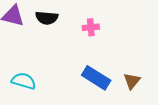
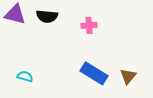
cyan semicircle: (24, 81) -> (25, 76), size x0.7

